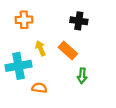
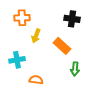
yellow arrow: (40, 48) -> (36, 36), moved, turned -136
cyan cross: (18, 66) -> (17, 60), size x0.7

